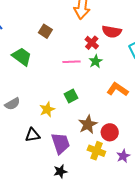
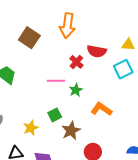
brown square: (45, 31) -> (29, 38), moved, size x1.5
green star: (96, 61) -> (76, 90), moved
brown star: (88, 124) -> (71, 131), moved

